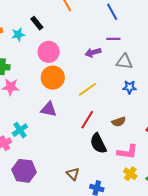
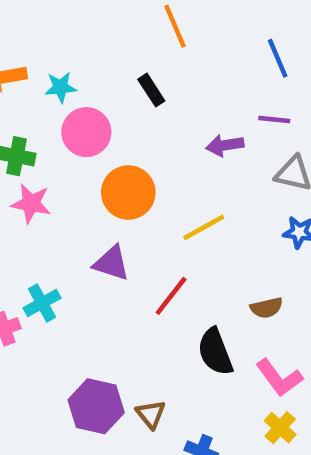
black rectangle: (37, 23) -> (151, 90), moved
pink circle: (49, 52) -> (86, 132), moved
red line: (87, 120) -> (171, 296), moved
pink L-shape: (128, 152) -> (279, 378), turned 40
purple hexagon: (24, 171) -> (96, 406), moved

